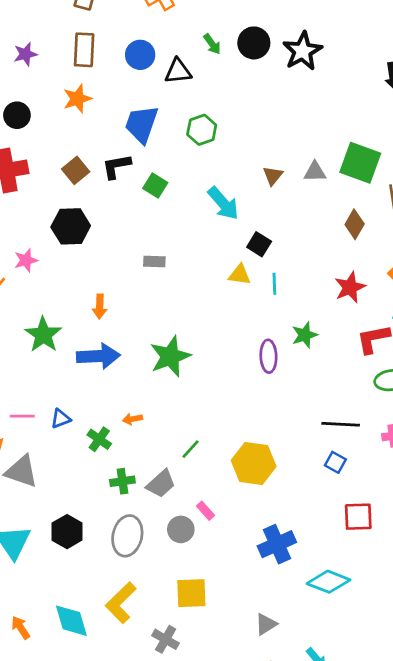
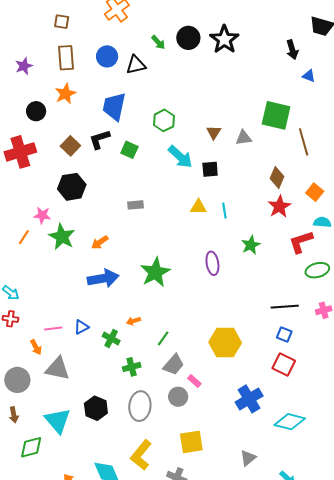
black circle: (17, 115) -> (36, 111), moved
green hexagon: (202, 130) -> (164, 120), moved
gray triangle: (315, 172) -> (244, 138), moved
brown diamond: (355, 224) -> (277, 177), moved
black square: (259, 244) -> (210, 169), moved, turned -30
pink star: (26, 260) -> (42, 215), turned 30
orange arrow: (100, 307) -> (100, 242), turned 60
green star: (43, 335) -> (62, 237), moved
purple ellipse: (268, 356) -> (212, 263), moved
green line: (191, 449) -> (163, 338), moved
gray trapezoid: (161, 484) -> (174, 365), moved
red square: (358, 517) -> (284, 365), moved, turned 35

